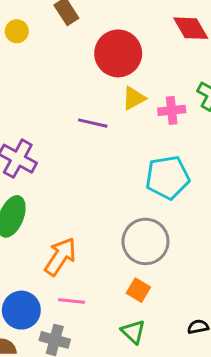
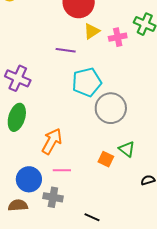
cyan pentagon: (167, 177) -> (87, 82), moved
gray circle: (145, 241) -> (111, 108), moved
green triangle: (133, 332) -> (127, 149), moved

